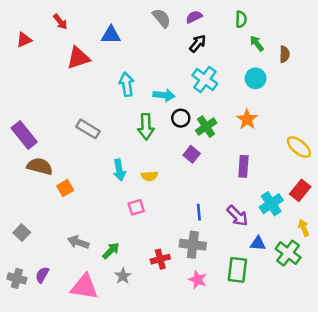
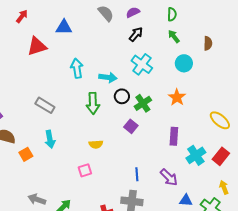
red arrow: (60, 22) -> (22, 16), turned -104
green arrow: (257, 43) -> (174, 36), moved
cyan arrow: (119, 170) -> (50, 139), moved
cyan cross: (271, 204) -> (196, 155), moved

